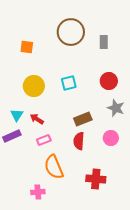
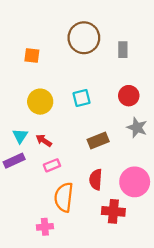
pink circle: (111, 138) -> (135, 182), moved, size x1.6
red semicircle: (79, 141) -> (96, 180), moved
orange semicircle: (54, 167) -> (64, 197), turned 30

